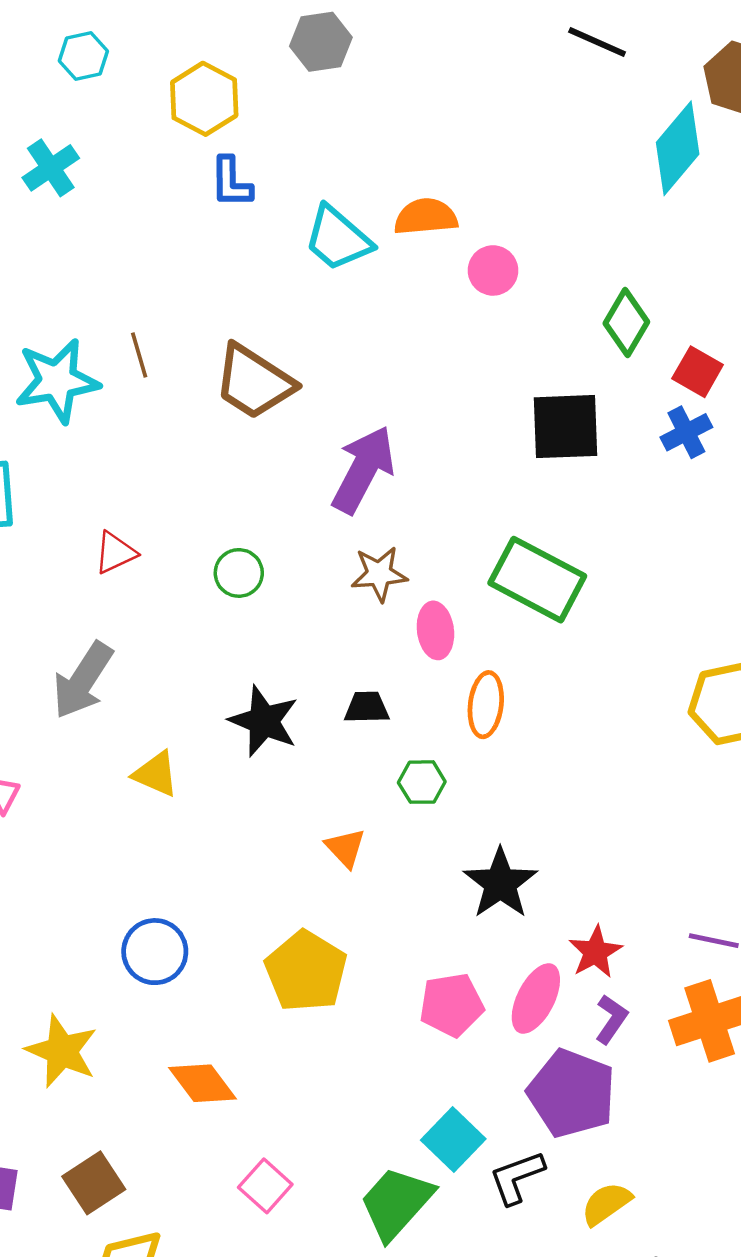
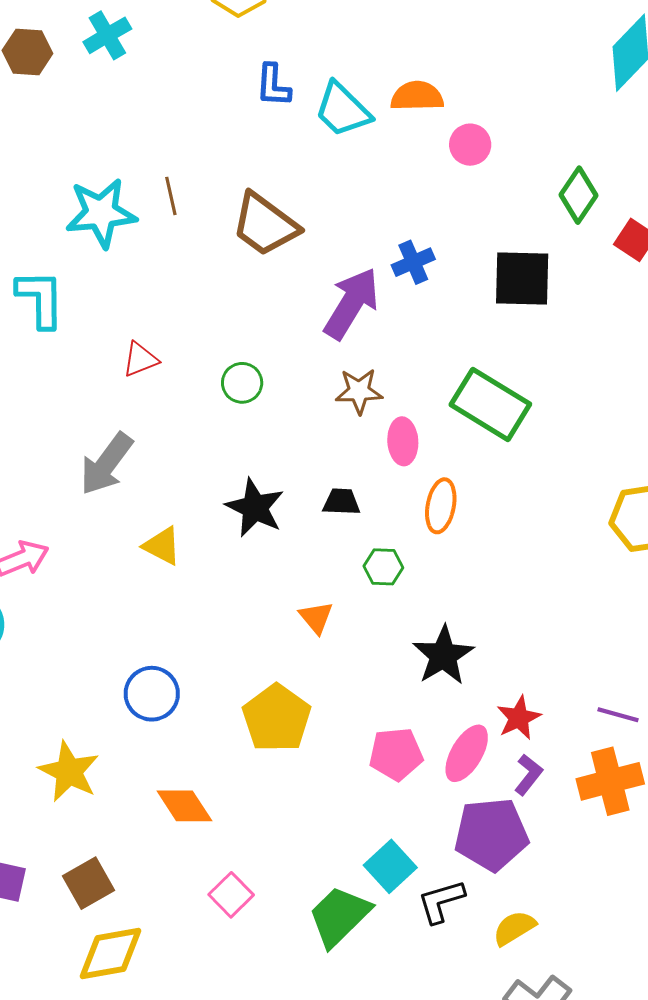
blue L-shape: (231, 182) -> (273, 85), moved
blue cross: (686, 432) -> (413, 262), moved
purple pentagon: (572, 1093) -> (491, 834), turned -30

